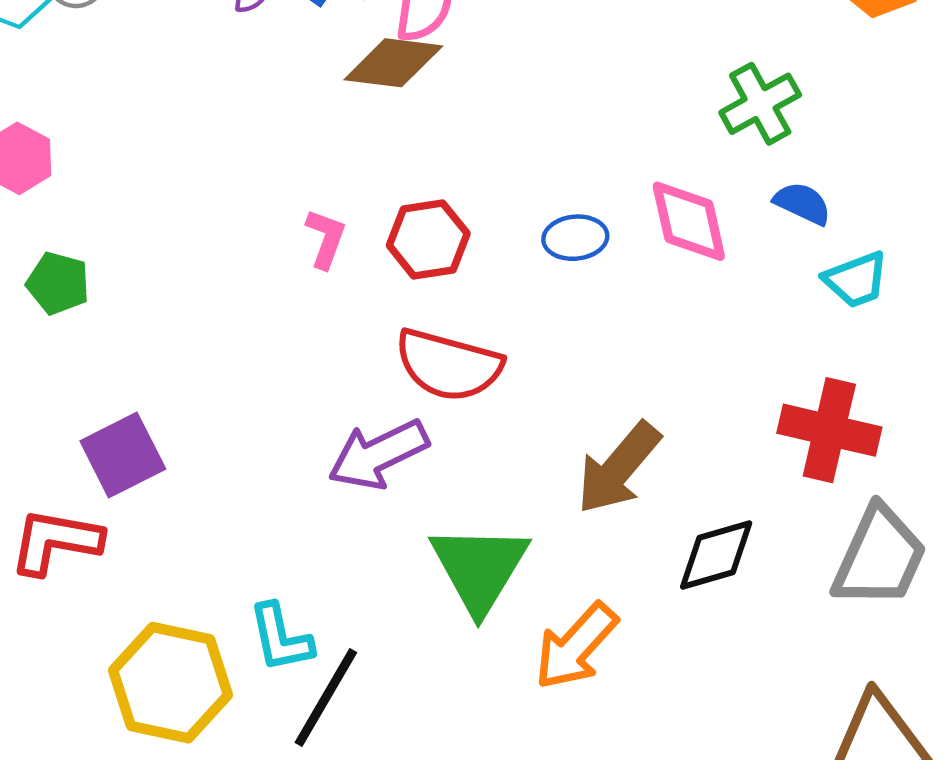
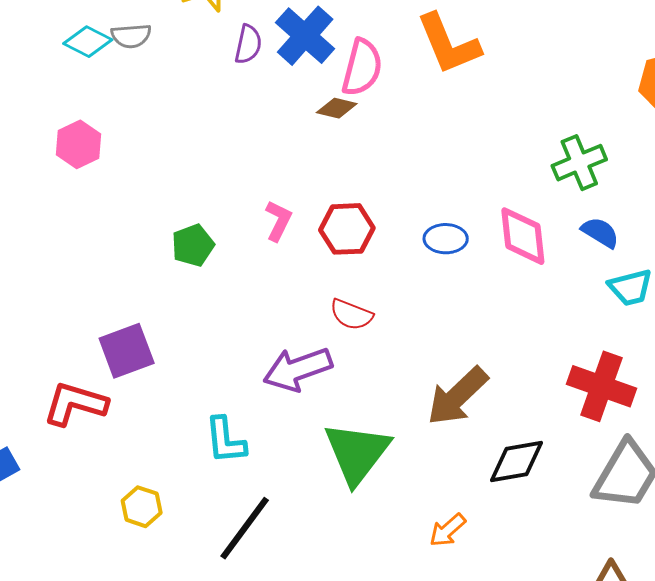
brown diamond: (393, 63) -> (337, 108), size x0.6
green pentagon: (58, 283) -> (193, 245), moved, turned 30
red semicircle: (449, 365) -> (351, 315), size x0.6
cyan L-shape: (281, 638) -> (225, 440), moved
orange arrow: (576, 646) -> (448, 530), moved, size x0.6
yellow hexagon: (170, 683) -> (142, 507), size x0.5

